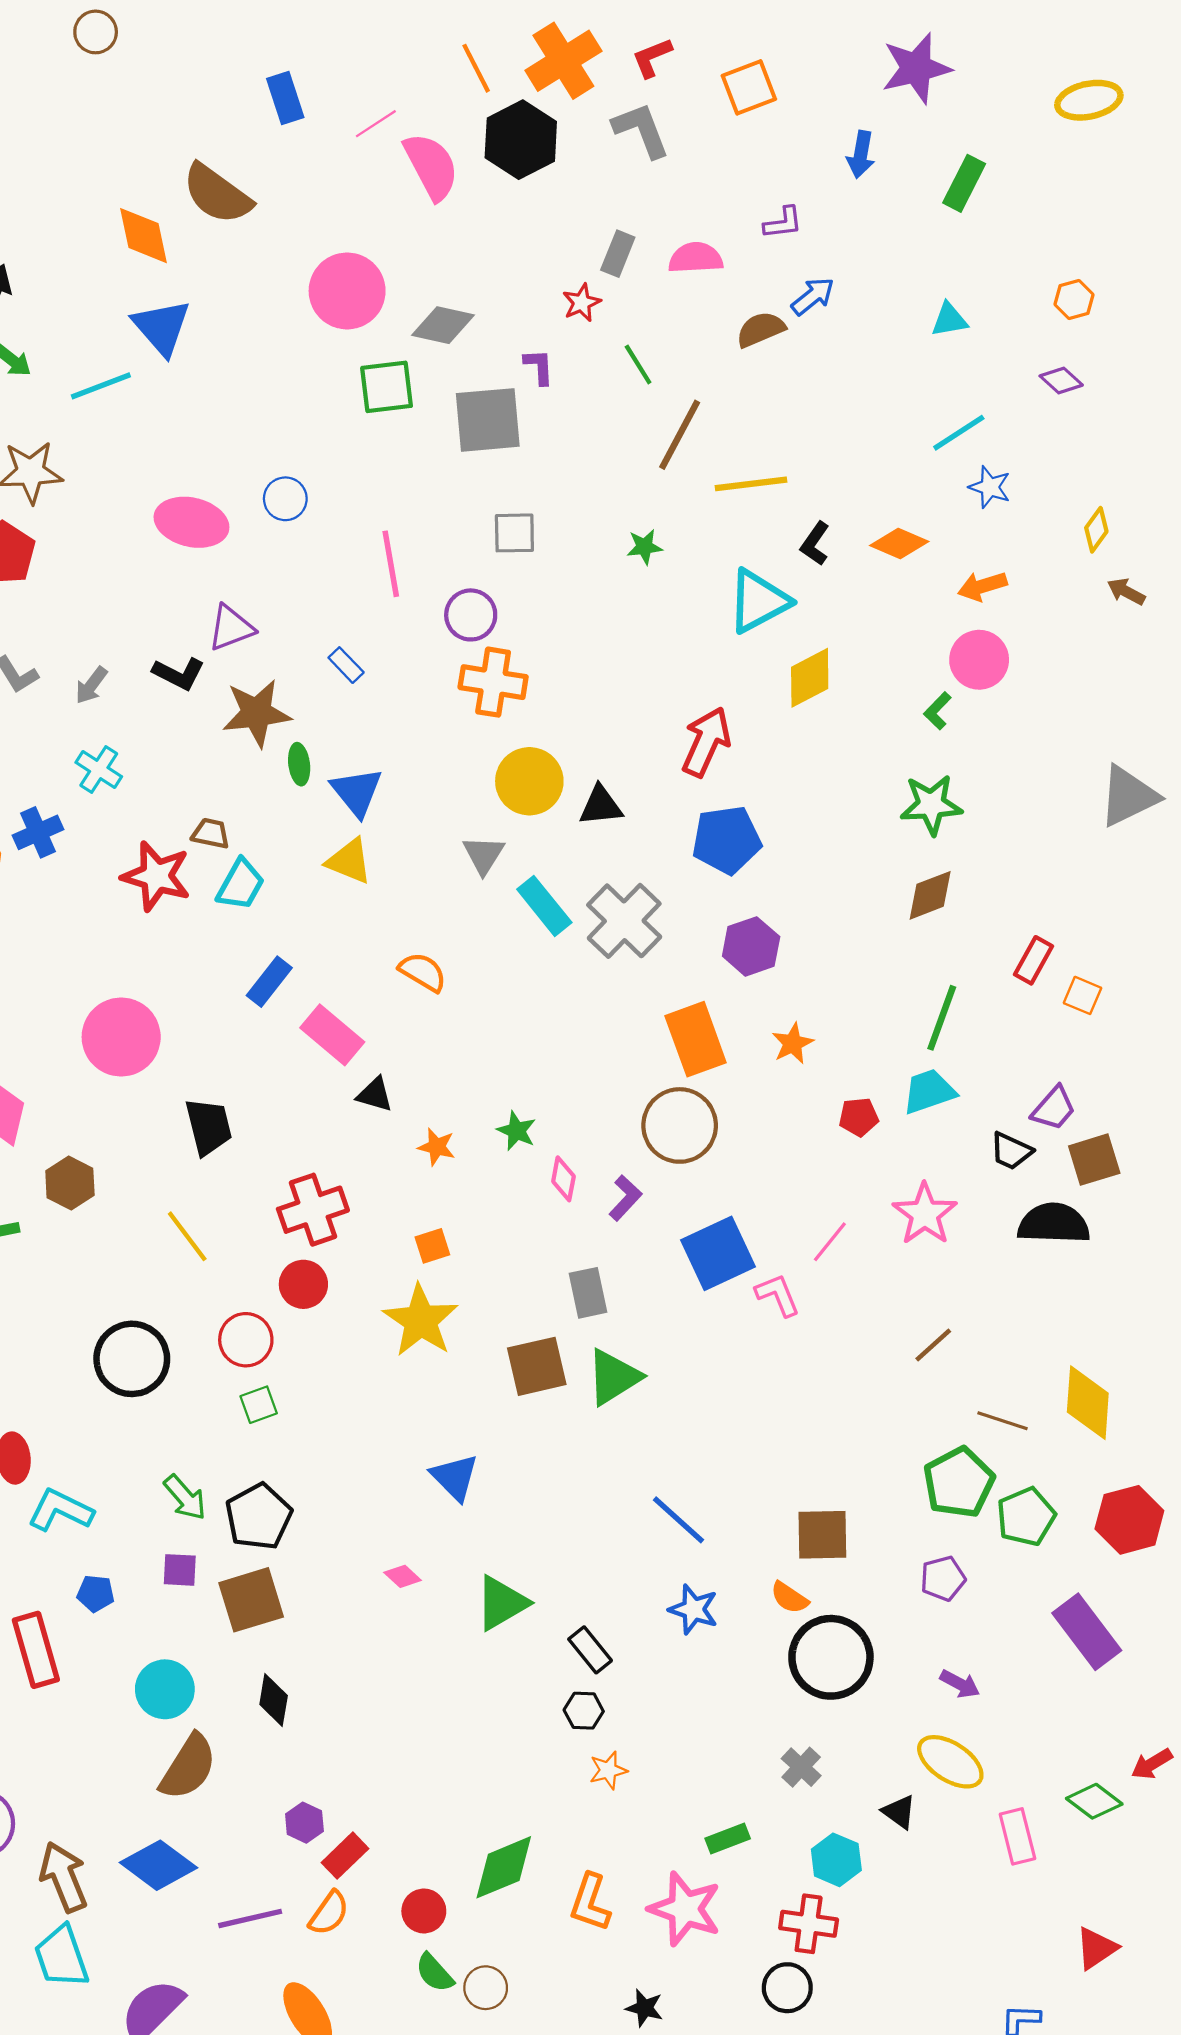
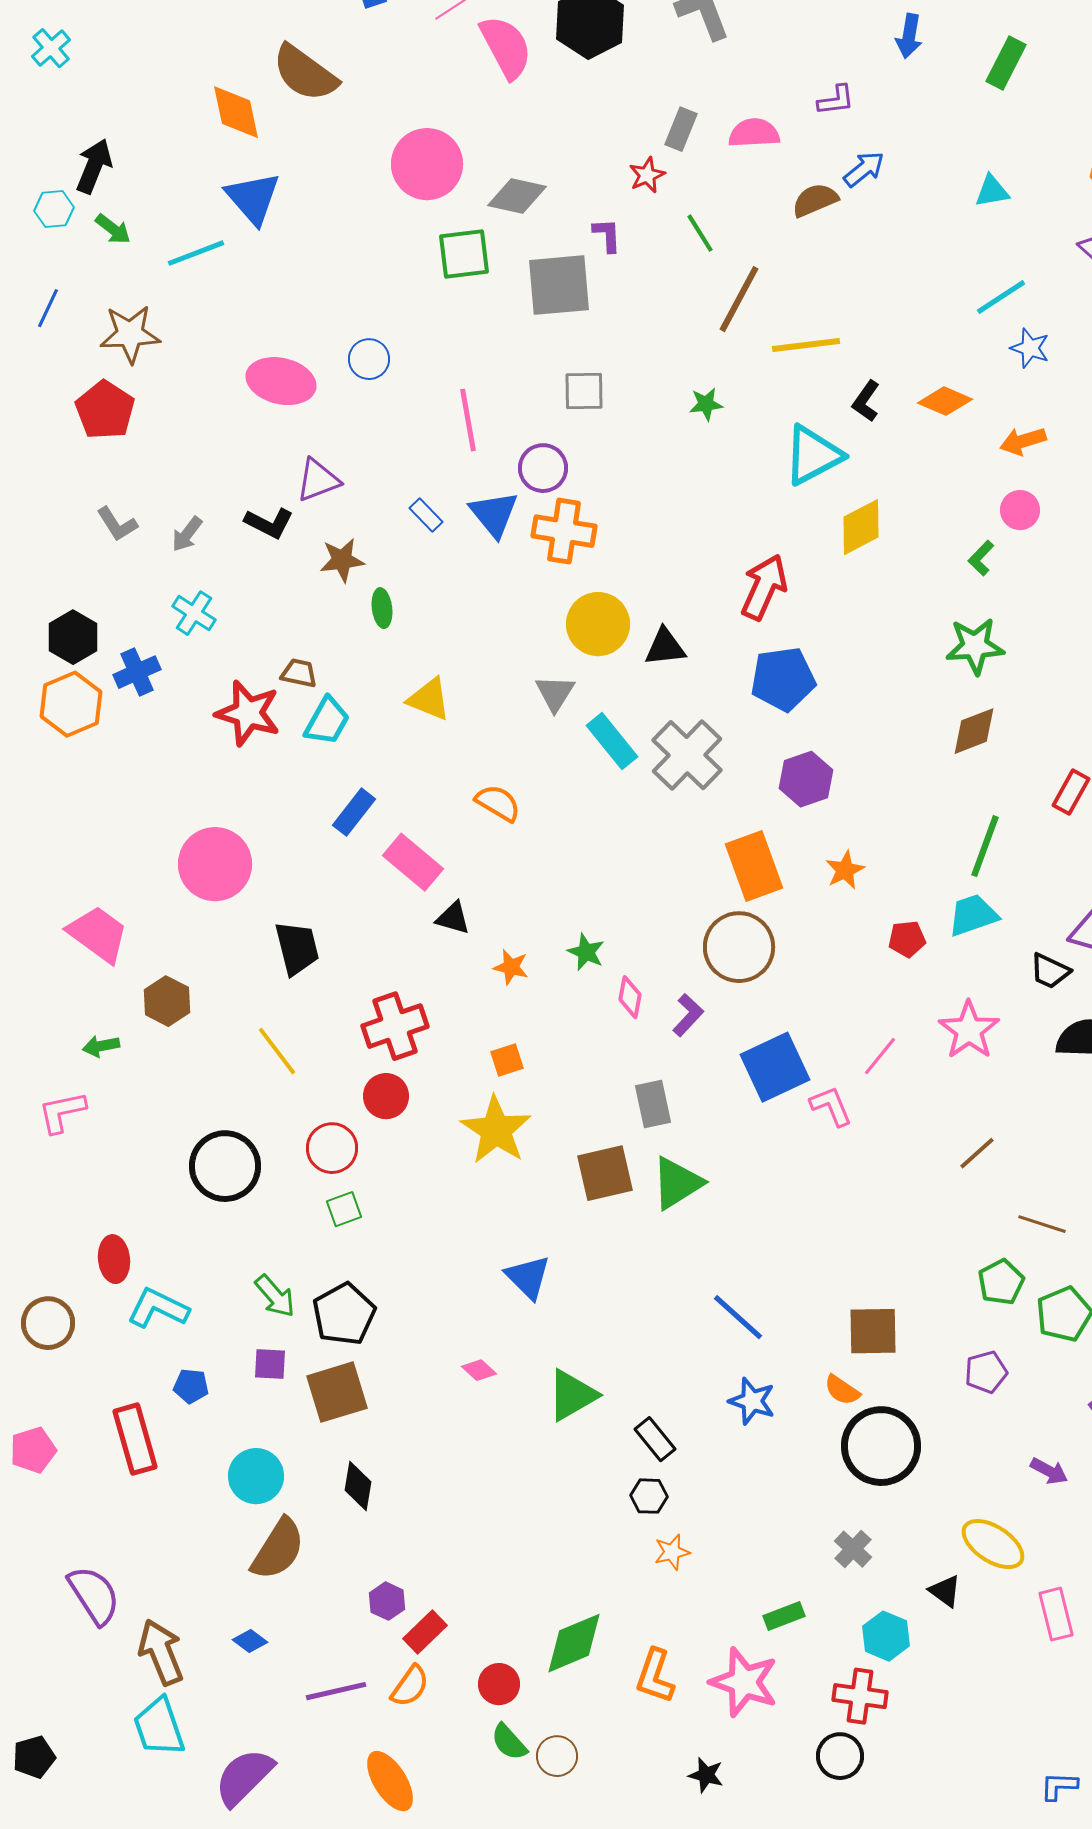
pink circle: (979, 660) -> (1020, 510), size x0.7
brown star: (256, 713) -> (342, 560), size x0.7
blue triangle: (357, 792) -> (494, 514), moved
green pentagon: (959, 1483) -> (1001, 1282), size x0.7
purple arrow: (960, 1684) -> (1049, 1471), moved
blue diamond: (158, 1865) -> (250, 1641), size x0.5

